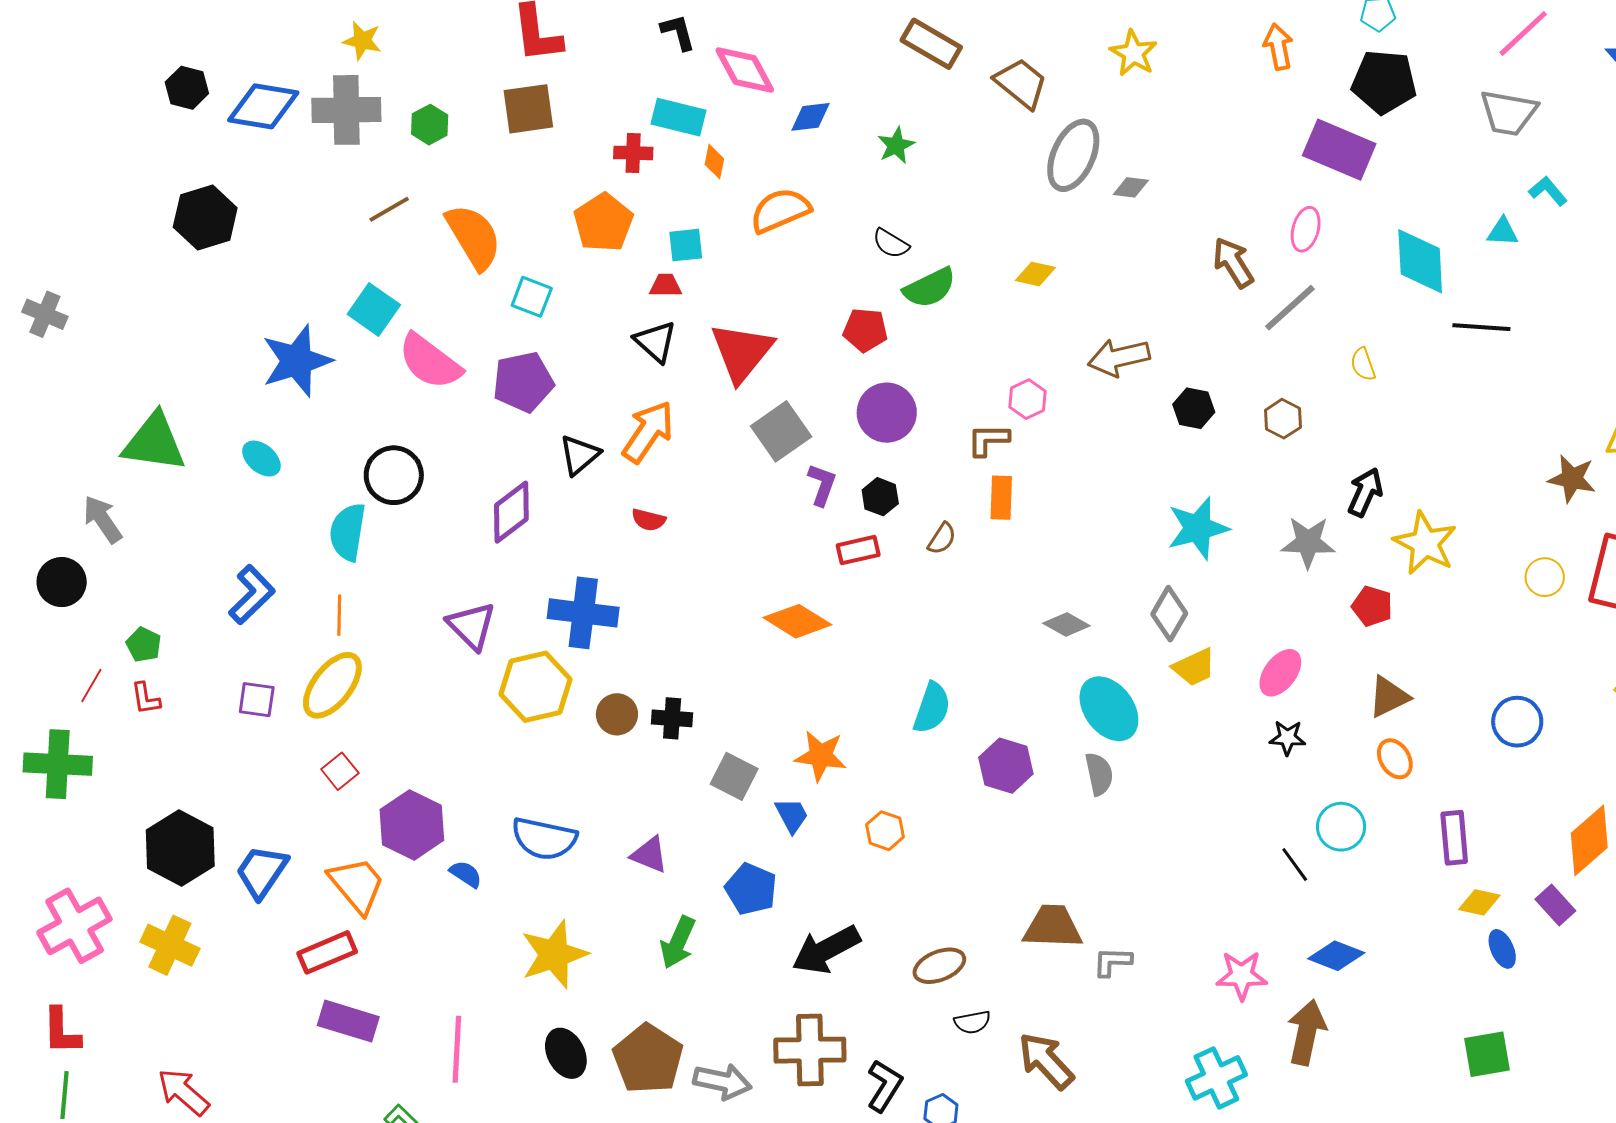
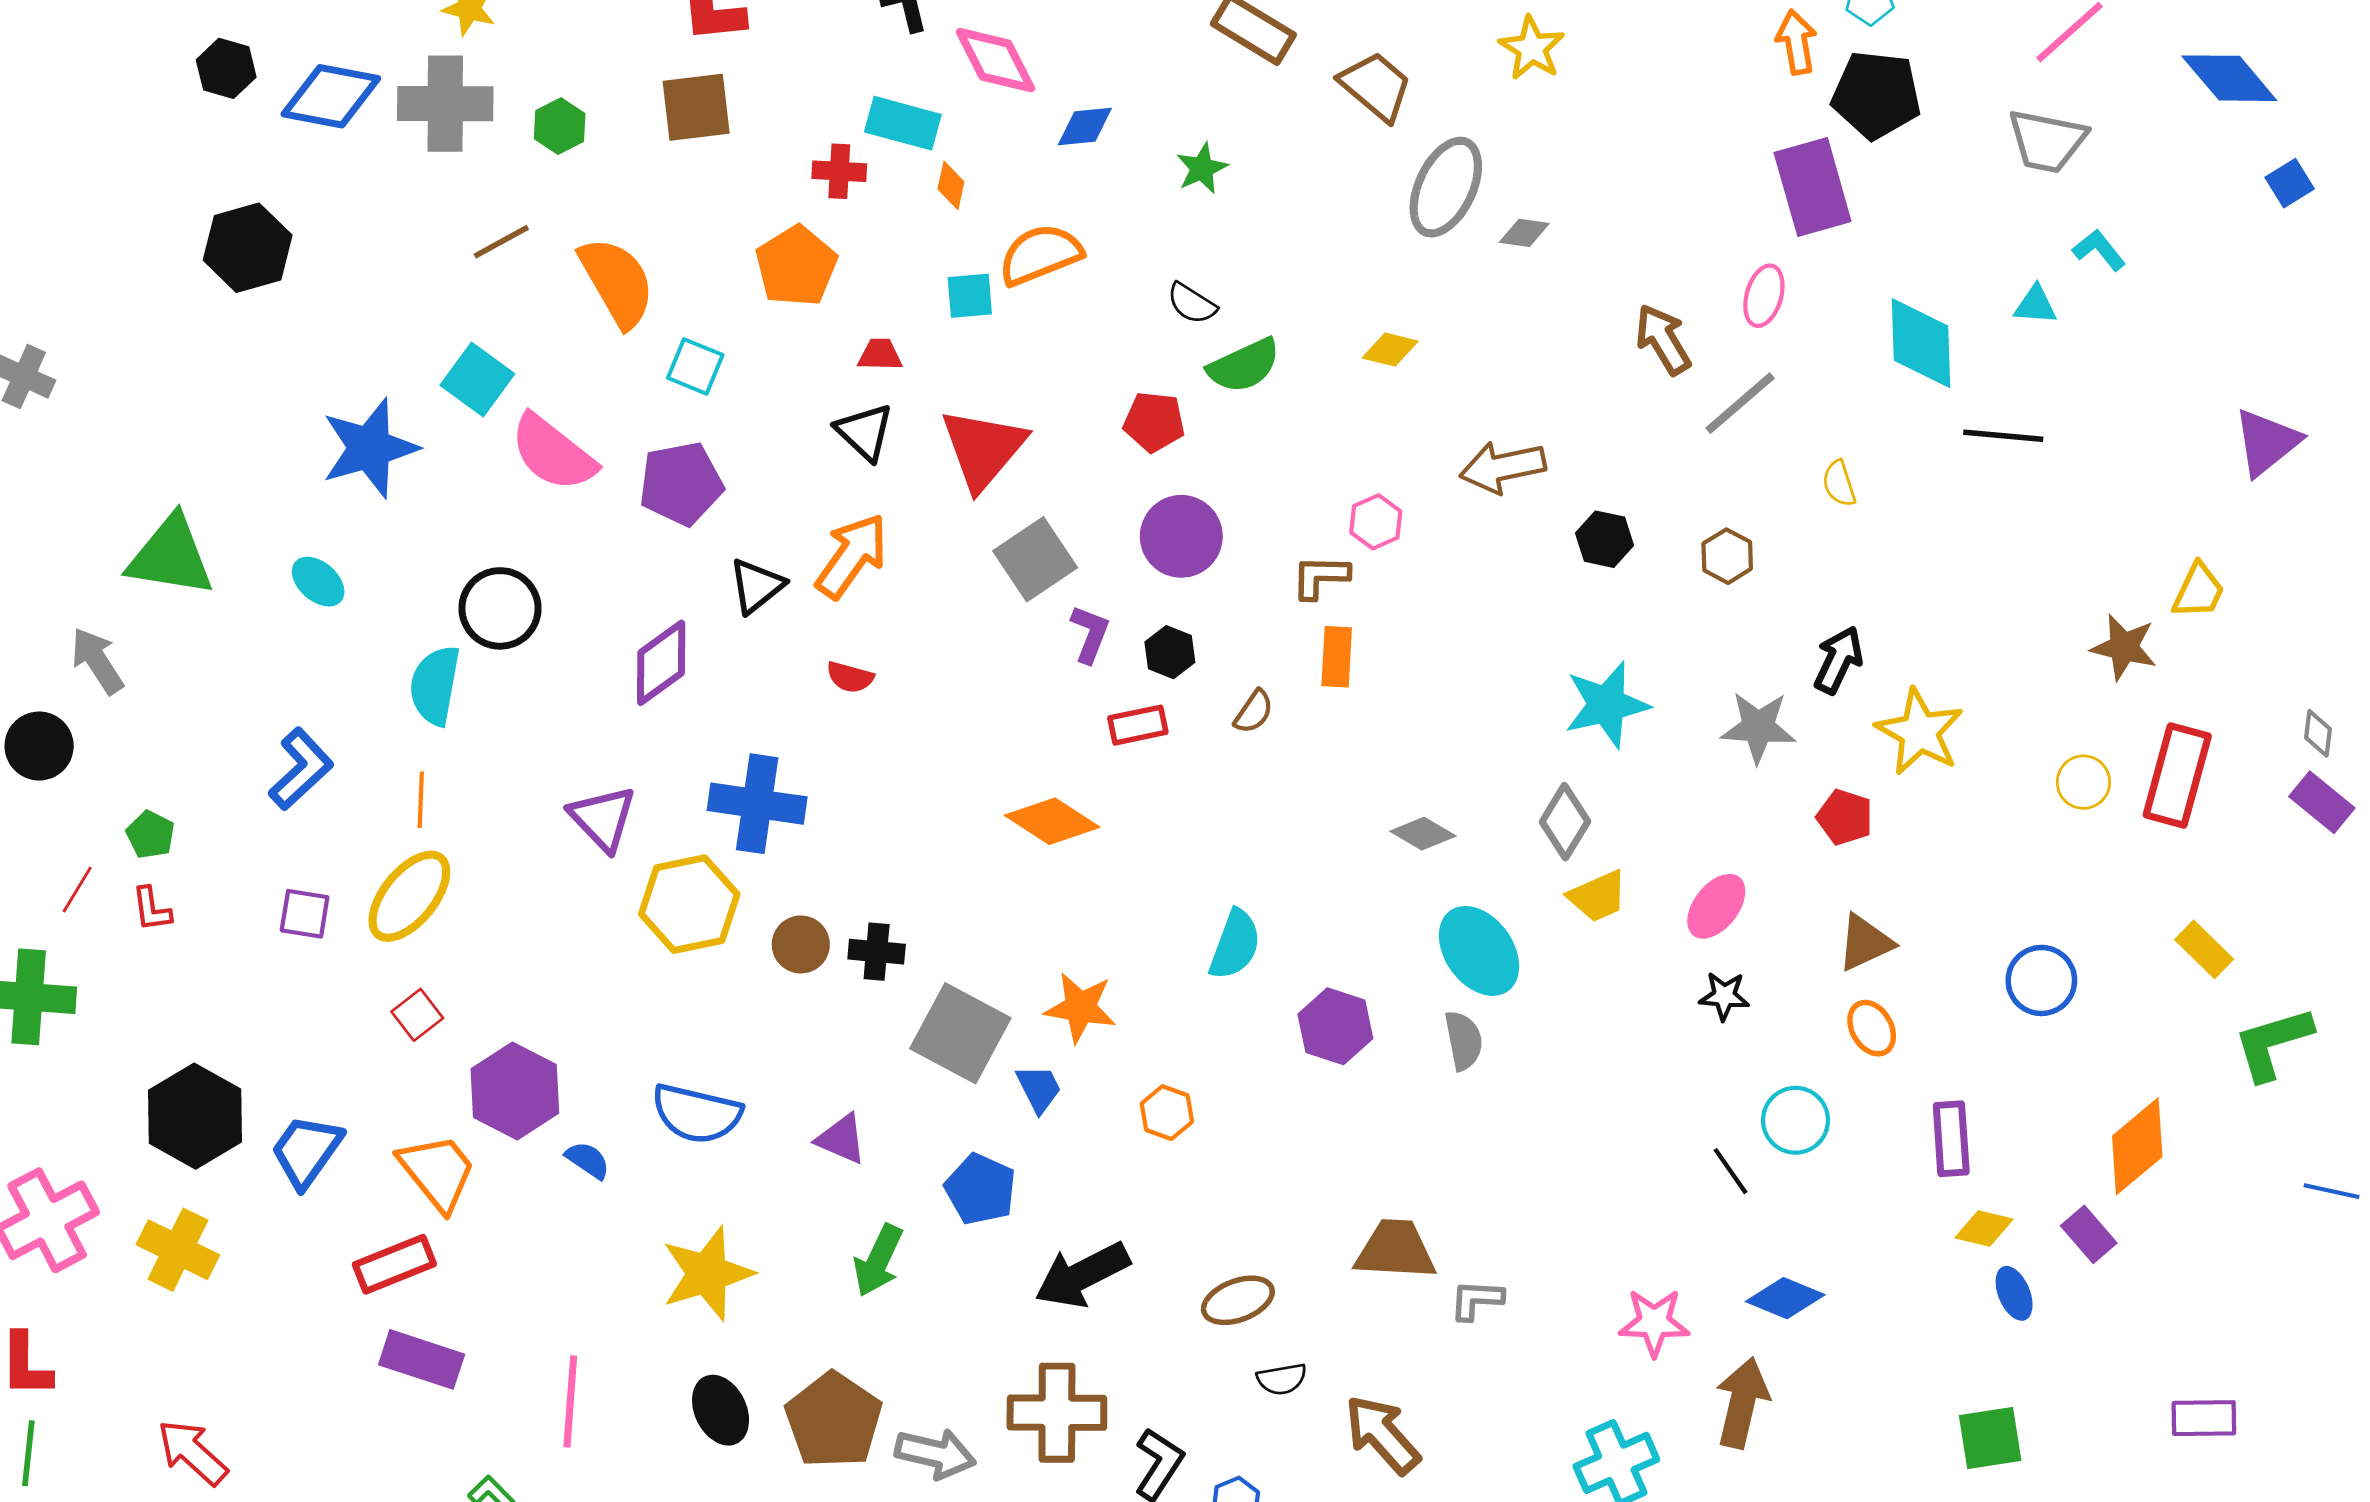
orange arrow: (1278, 47) -> (1797, 42), moved
purple rectangle: (1339, 150) -> (1813, 187), turned 50
cyan square: (686, 245) -> (970, 296), moved
gray square: (734, 776) -> (960, 1033), size x1.5

